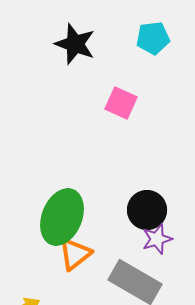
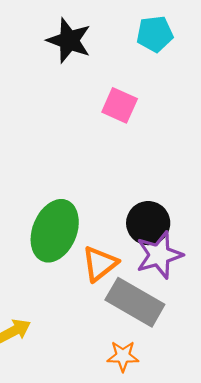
purple star: (157, 239) -> (159, 255), size x1.4
orange triangle: (75, 254) -> (100, 264), moved

